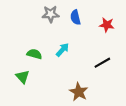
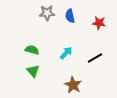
cyan arrow: (62, 50) -> (66, 53), moved
green triangle: (22, 77) -> (33, 71), moved

